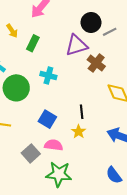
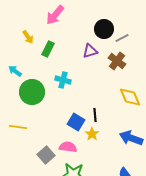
purple triangle: (76, 45) -> (90, 51), size x0.7
brown cross: (96, 63) -> (117, 61), moved
blue square: (47, 119) -> (76, 122), moved

